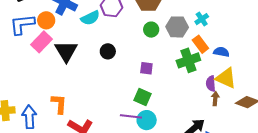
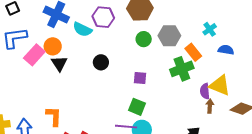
cyan semicircle: (90, 18) -> (82, 29), turned 54
cyan cross: (202, 19) -> (210, 29), moved
orange circle: (46, 20) -> (53, 46), moved
black triangle: (66, 51) -> (59, 63), size x0.7
blue semicircle: (221, 52) -> (226, 50), moved

